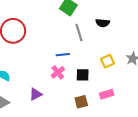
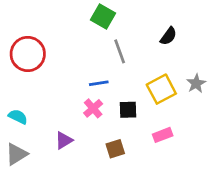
black semicircle: (103, 23) -> (168, 36), moved, turned -56
yellow square: (107, 61) -> (161, 89), size x1.5
brown square: (81, 102) -> (115, 149), moved

